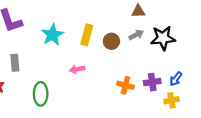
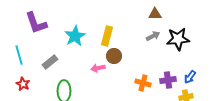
brown circle: (111, 41) -> (114, 56), moved
gray rectangle: (15, 63) -> (50, 62), moved, turned 56

